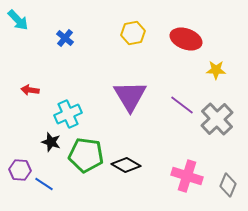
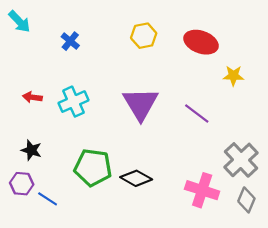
cyan cross: (68, 114) -> (73, 102), moved
gray cross: (217, 119) -> (241, 160), moved
black star: (51, 142) -> (31, 150), moved

